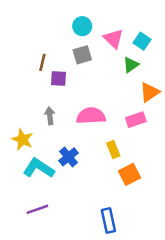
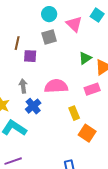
cyan square: (142, 41) -> (97, 15), moved
green triangle: (131, 65) -> (85, 58), moved
blue cross: (69, 157) -> (33, 106), moved
orange square: (130, 174) -> (87, 133), turned -30

